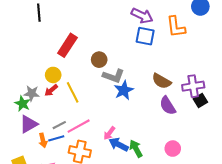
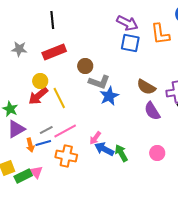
black line: (39, 13) -> (52, 20), moved
red rectangle: (67, 45) -> (54, 52), turned 35
red arrow: (51, 90) -> (38, 96), size x1.5
gray star: (32, 93) -> (19, 49), moved

